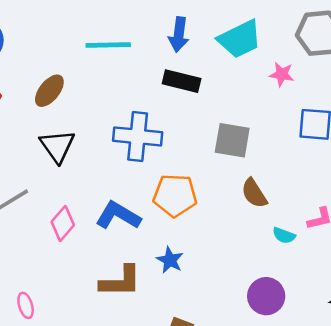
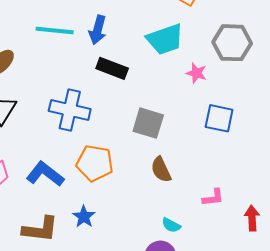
blue arrow: (179, 35) -> (98, 30), moved
cyan semicircle: (284, 235) -> (171, 225), moved

